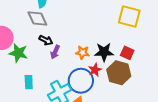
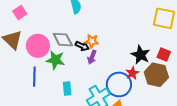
gray diamond: (37, 18) -> (63, 40), moved
black star: (104, 52) -> (141, 55), turned 30
orange star: (82, 53) -> (92, 41), moved

